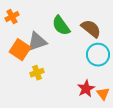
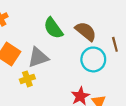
gray triangle: (37, 42) -> (38, 57), moved

